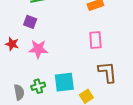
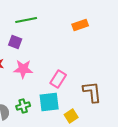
pink rectangle: (95, 40) -> (58, 79), moved, turned 36

